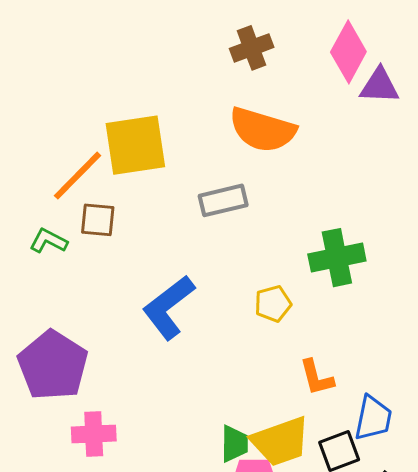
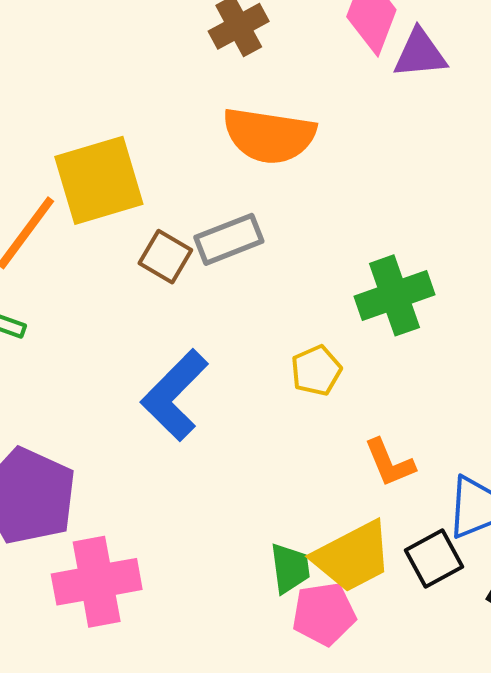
brown square: (98, 220) -> (165, 257), moved, turned 33
pink cross: (94, 434) -> (97, 582), size x1.4

